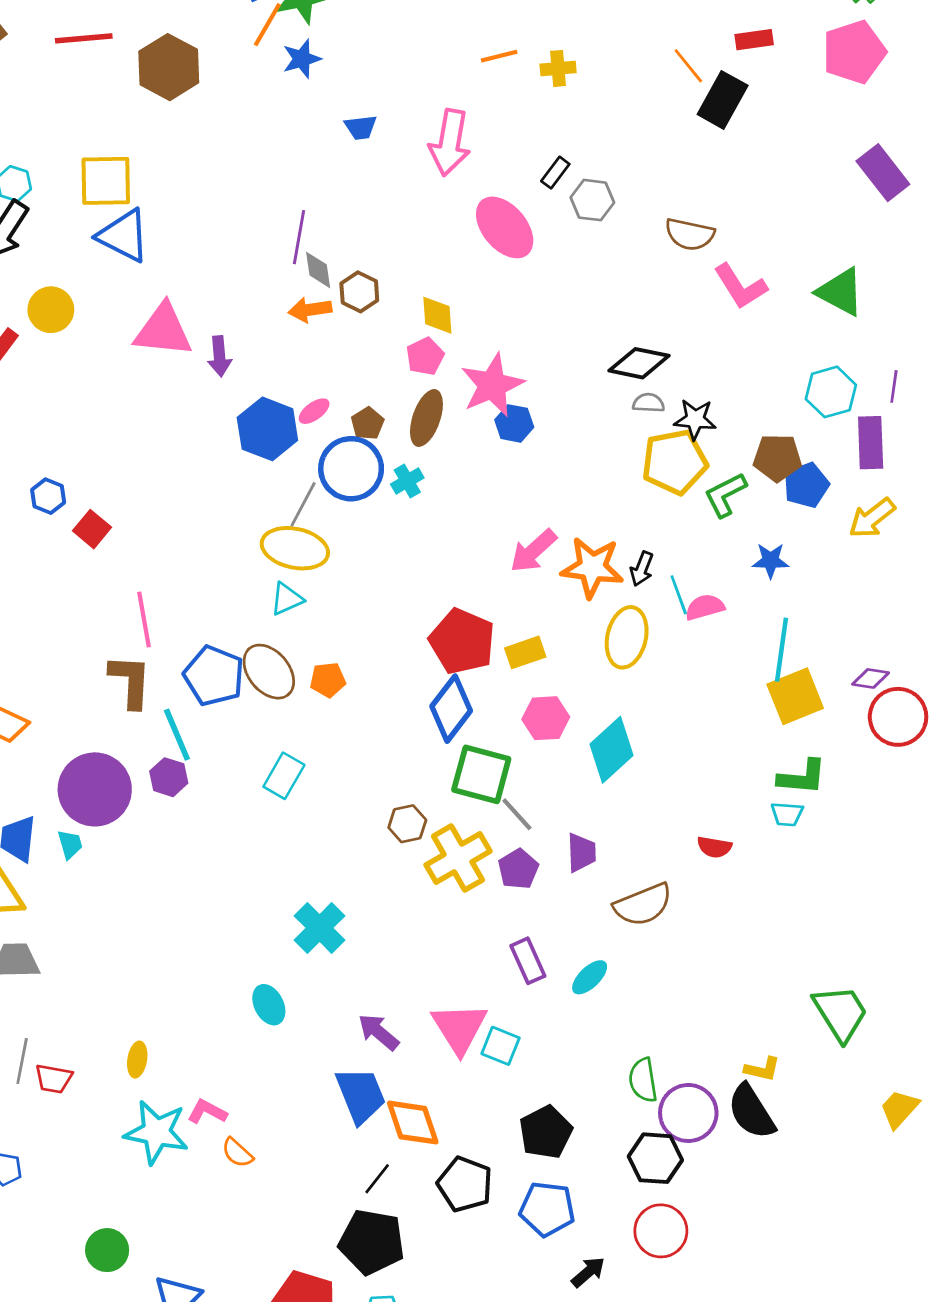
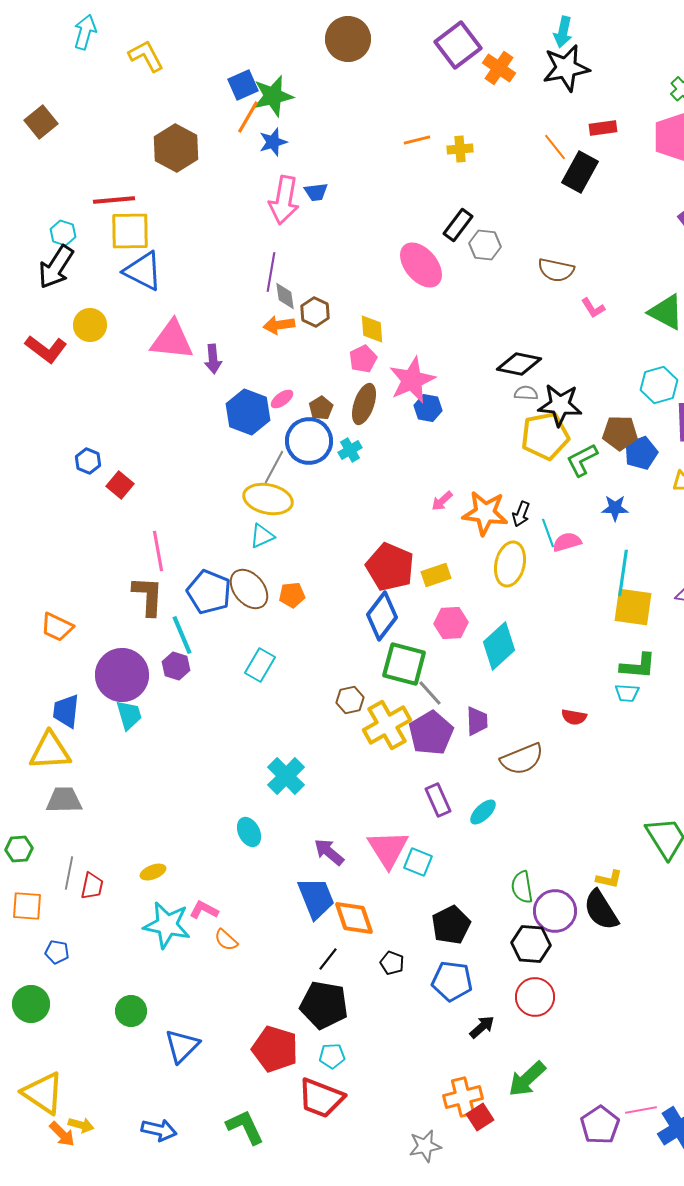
red line: (84, 38) -> (114, 200), moved
pink arrow: (450, 142) -> (284, 200), moved
black rectangle: (555, 173) -> (458, 225), size x1.4
pink L-shape: (740, 286) -> (593, 308), size x0.6
black star: (695, 419) -> (560, 405), size x1.4
pink arrow: (533, 551) -> (442, 501), size x0.6
yellow square: (795, 696) -> (633, 607), turned 30
cyan trapezoid: (70, 844) -> (129, 715), moved, size x1.4
purple pentagon: (518, 869) -> (431, 733), size x1.5
yellow ellipse: (137, 1060) -> (153, 872), turned 60
red trapezoid: (54, 1079) -> (92, 886), turned -88
black pentagon: (465, 1184) -> (392, 963), size x0.6

